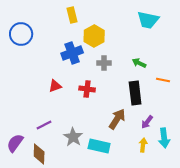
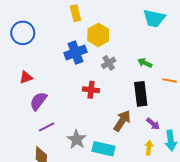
gray cross: (104, 63) -> (109, 63), turned -32
red triangle: (55, 86) -> (26, 77), moved
purple arrow: (147, 122) -> (153, 124), turned -88
purple semicircle: (15, 143) -> (38, 101), moved

